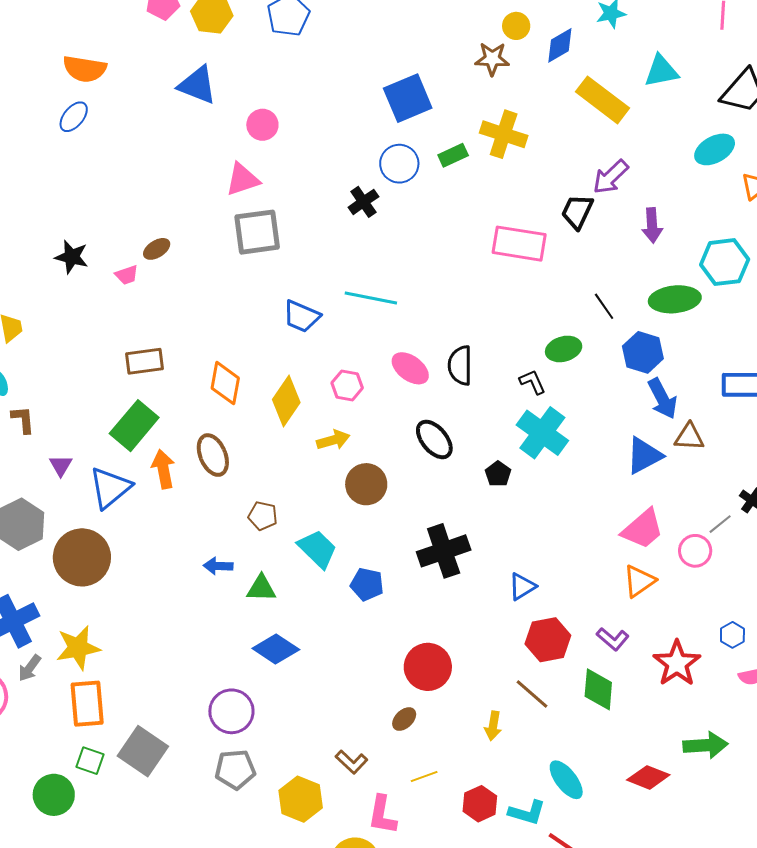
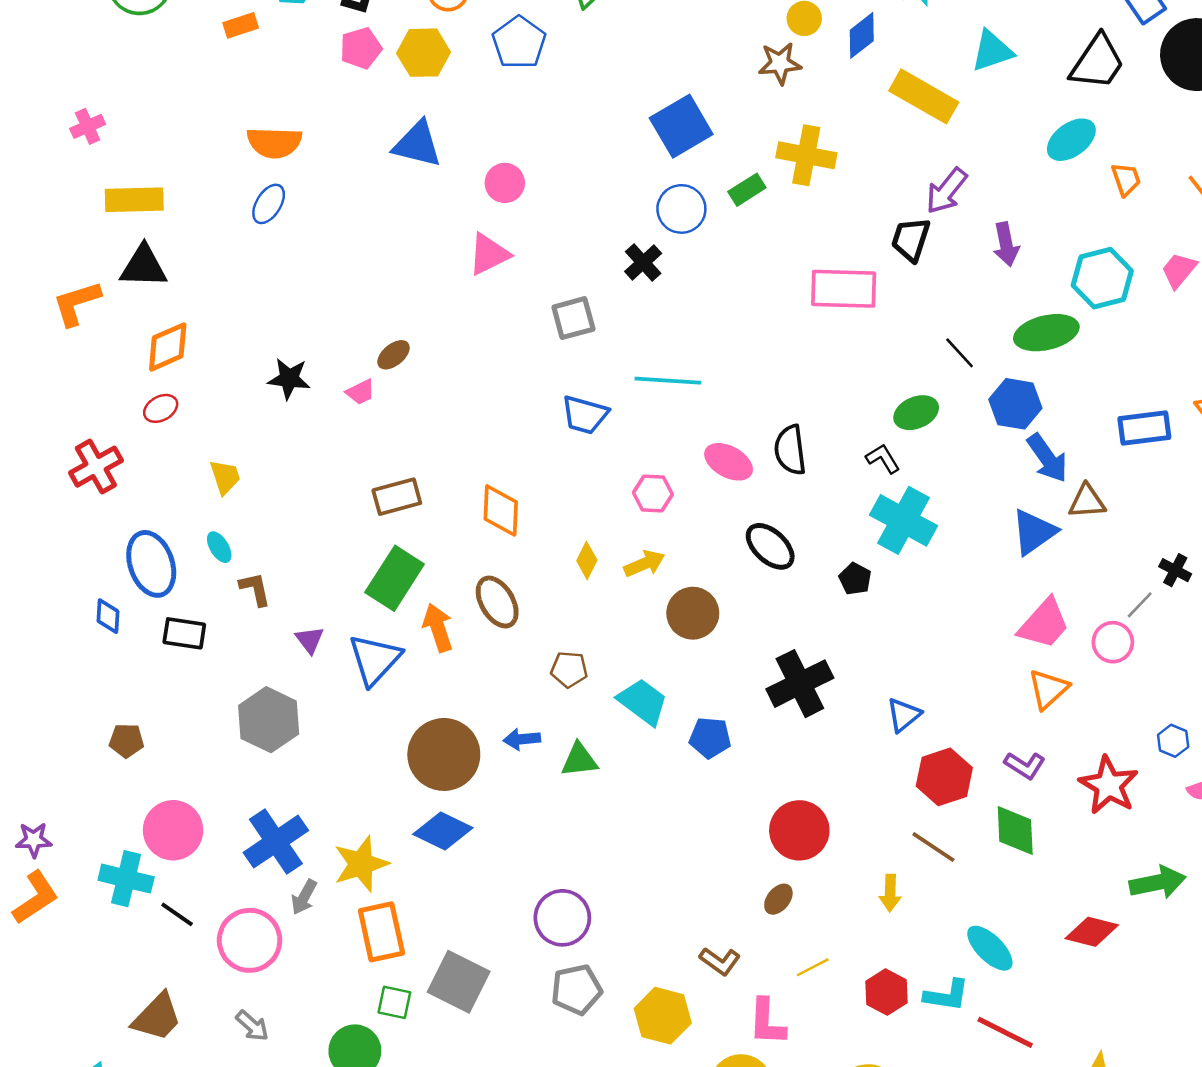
gray square: (257, 232) -> (573, 318), moved, size x0.7
yellow diamond: (286, 401) -> (587, 560), moved, size x0.6
brown circle: (82, 557) -> (444, 754), moved
blue diamond: (276, 649) -> (443, 831), moved

